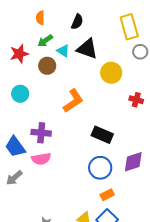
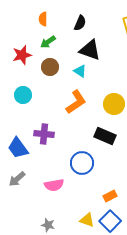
cyan triangle: (63, 51) -> (80, 71), moved
yellow circle: (111, 73) -> (114, 104), moved
pink semicircle: (41, 159) -> (54, 185), moved
blue circle: (100, 168) -> (82, 163), moved

